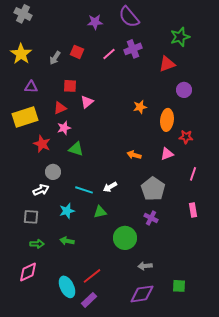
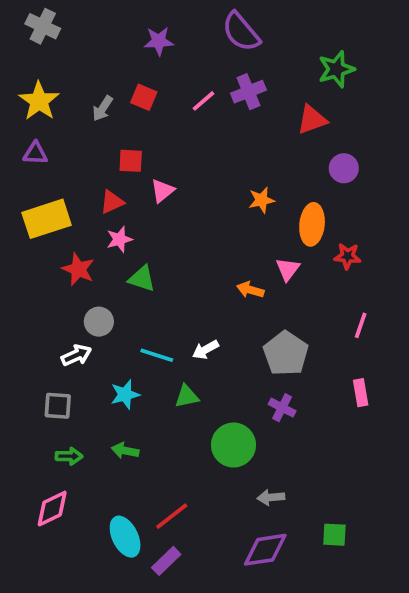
purple star: (95, 22) -> (159, 41), moved
purple triangle: (31, 87) -> (35, 153), moved
pink triangle: (167, 154) -> (288, 269), moved, turned -32

